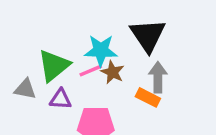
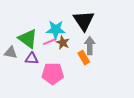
green triangle: (54, 66) -> (28, 39), turned -45
orange rectangle: (148, 97) -> (84, 58), turned 32

